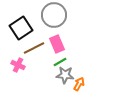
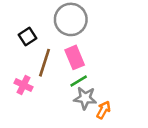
black square: (21, 28) -> (27, 36), size x0.6
brown line: (34, 48) -> (45, 63), turned -45

